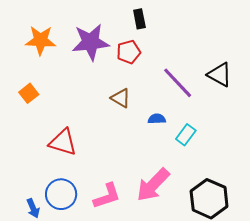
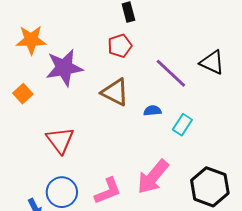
purple star: (91, 42) -> (64, 68), moved
brown triangle: (121, 98) -> (115, 92), size x1.4
red triangle: (63, 142) -> (60, 140), turned 40

